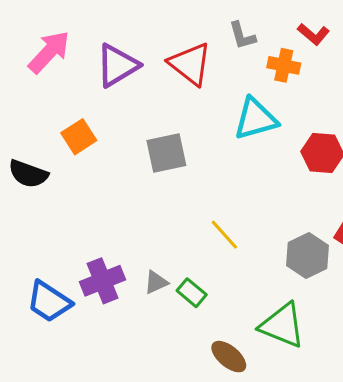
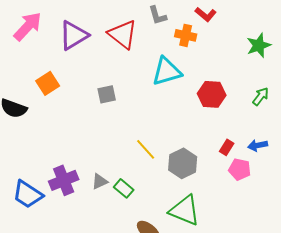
gray square: (166, 153) -> (107, 94), size x0.7
gray hexagon: (308, 256) -> (183, 163), moved

